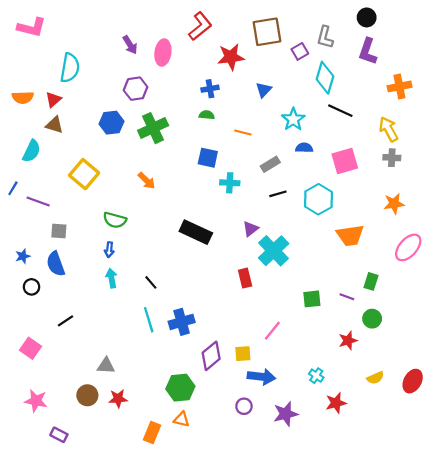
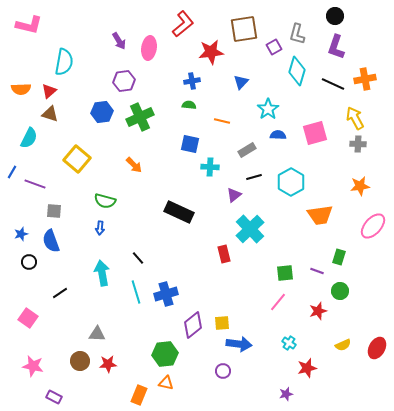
black line: (340, 111) -> (333, 84), moved
pink square: (345, 161) -> (315, 133), moved
purple triangle: (251, 229) -> (234, 195), moved
cyan arrow: (111, 278) -> (102, 273), moved, size x1.4
pink line: (272, 331) -> (278, 302), moved
purple star: (286, 414) -> (286, 394), moved, size x0.6

